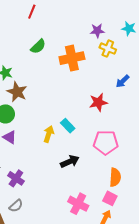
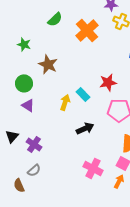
orange cross: (72, 58) -> (87, 30), turned -30
brown star: (17, 92) -> (48, 64), moved
red star: (98, 102) -> (108, 82), moved

